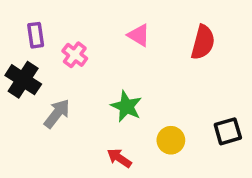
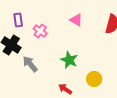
gray arrow: (57, 114) -> (30, 64), turned -78

